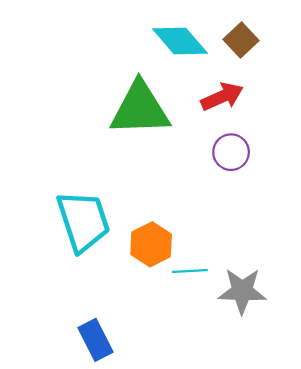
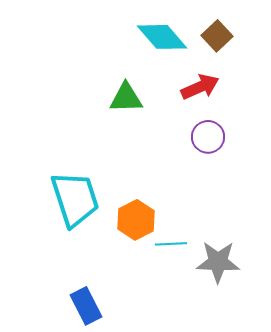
green triangle: (140, 109) -> (126, 98), size x0.6

